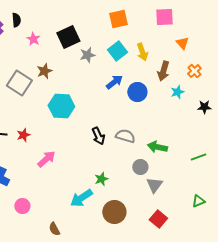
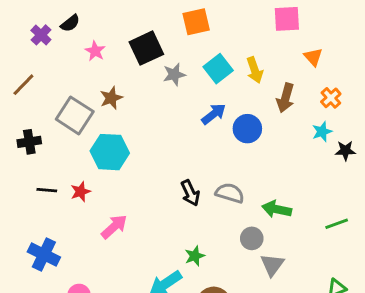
orange square: (118, 19) -> (196, 22), moved
black semicircle: (16, 20) -> (70, 23), turned 56
cyan star: (177, 92) -> (322, 132), moved
cyan hexagon: (61, 106) -> (110, 152), moved

